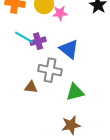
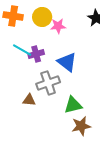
gray cross: (50, 70) -> (48, 83), turned -30
brown star: (71, 125) -> (81, 126), moved

